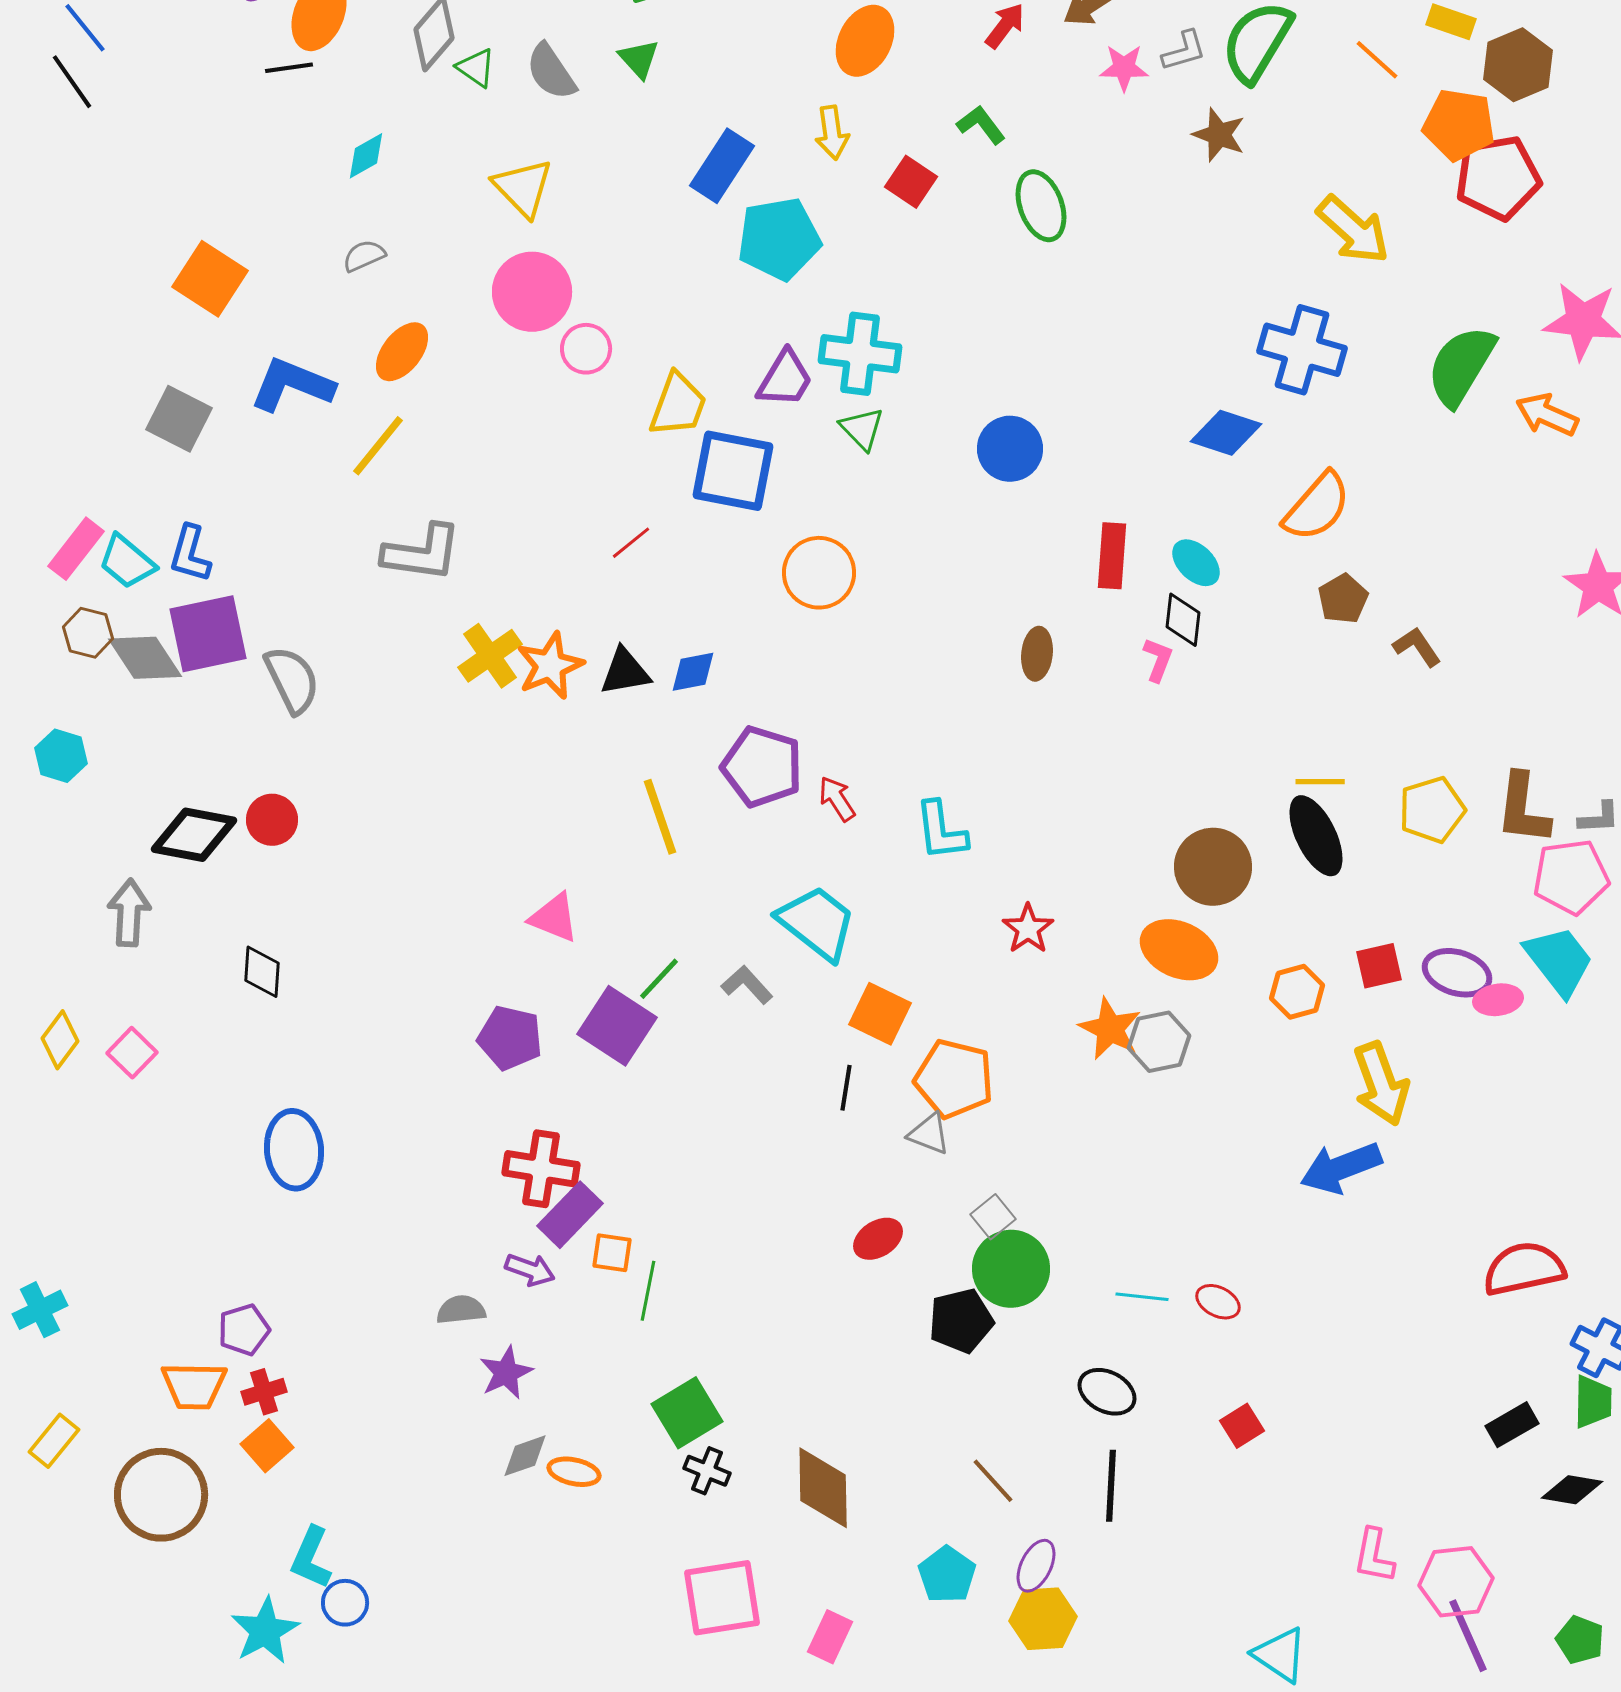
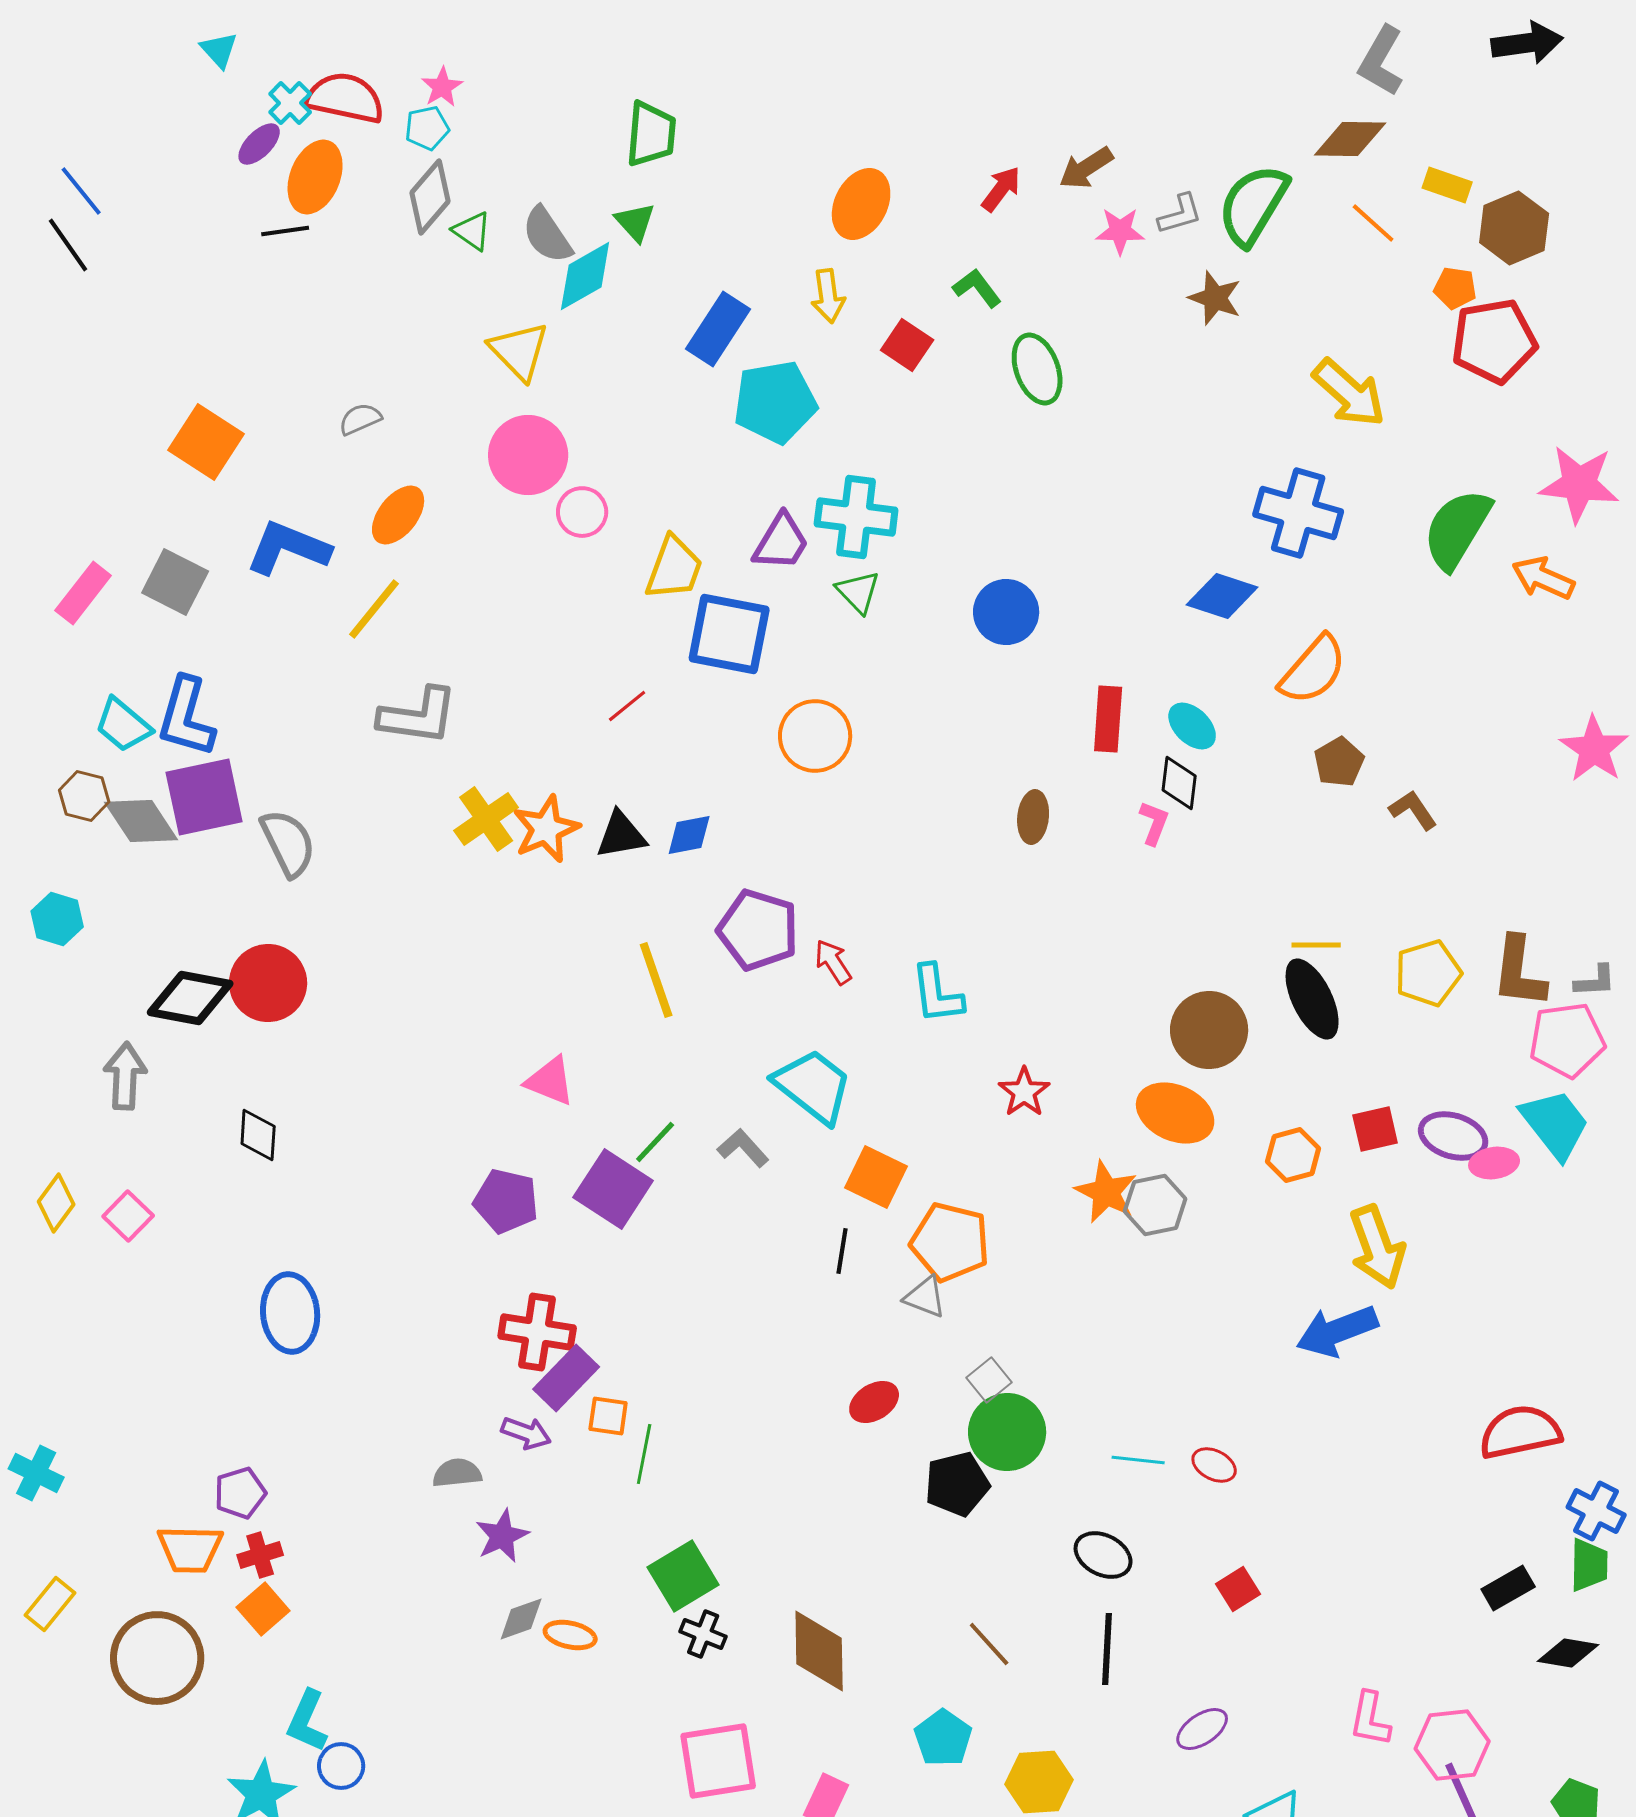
orange pentagon: (1459, 125) -> (1455, 288), size x0.6
cyan diamond: (366, 156) -> (585, 276), moved, size x1.5
pink rectangle: (76, 549) -> (83, 593), moved
blue L-shape: (190, 554) -> (186, 717), size x1.4
red circle: (272, 820) -> (268, 983), size x1.5
cyan cross: (40, 1310) -> (36, 1473), turned -38
purple ellipse: (1036, 1566) -> (1202, 1729), moved, turned 30

